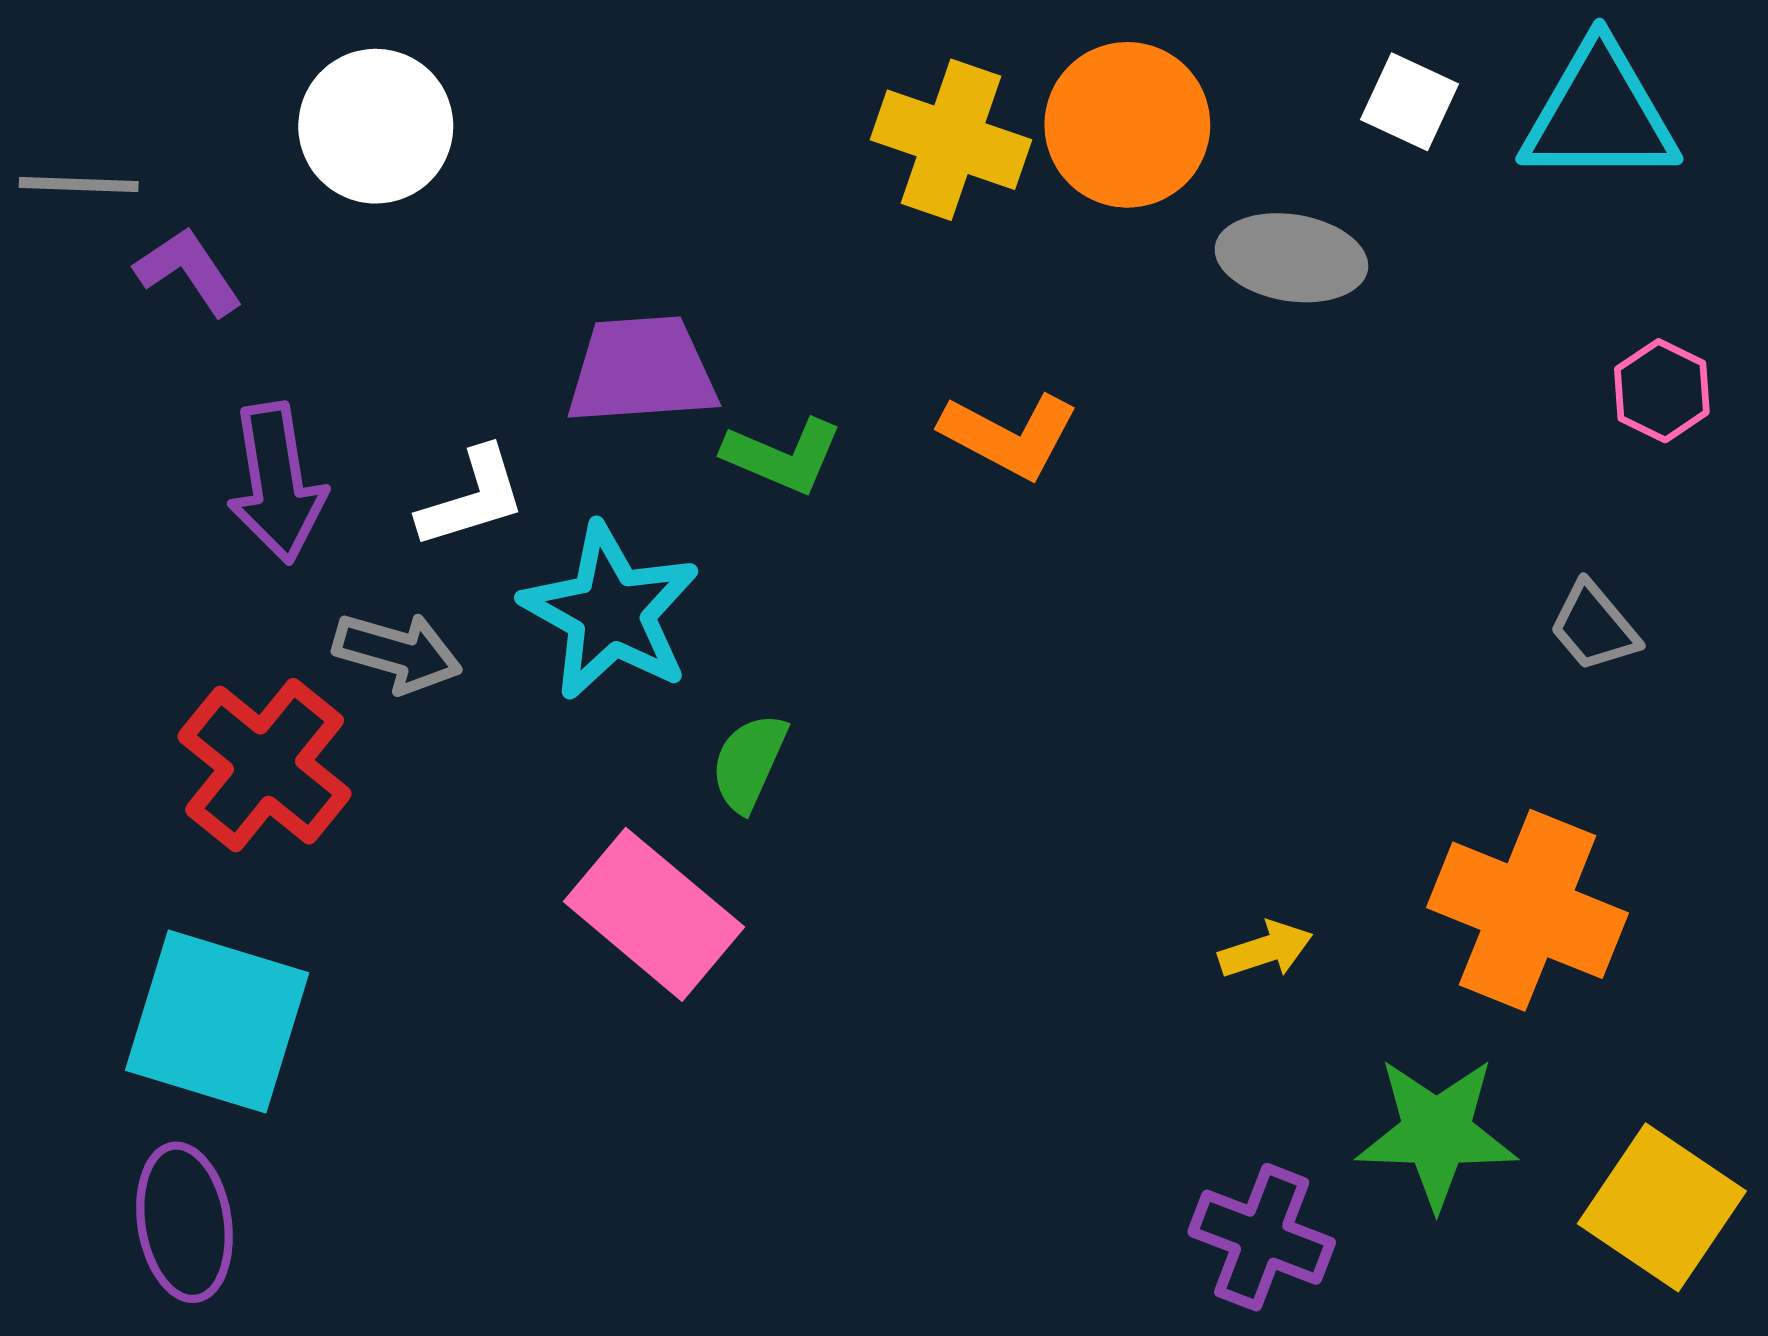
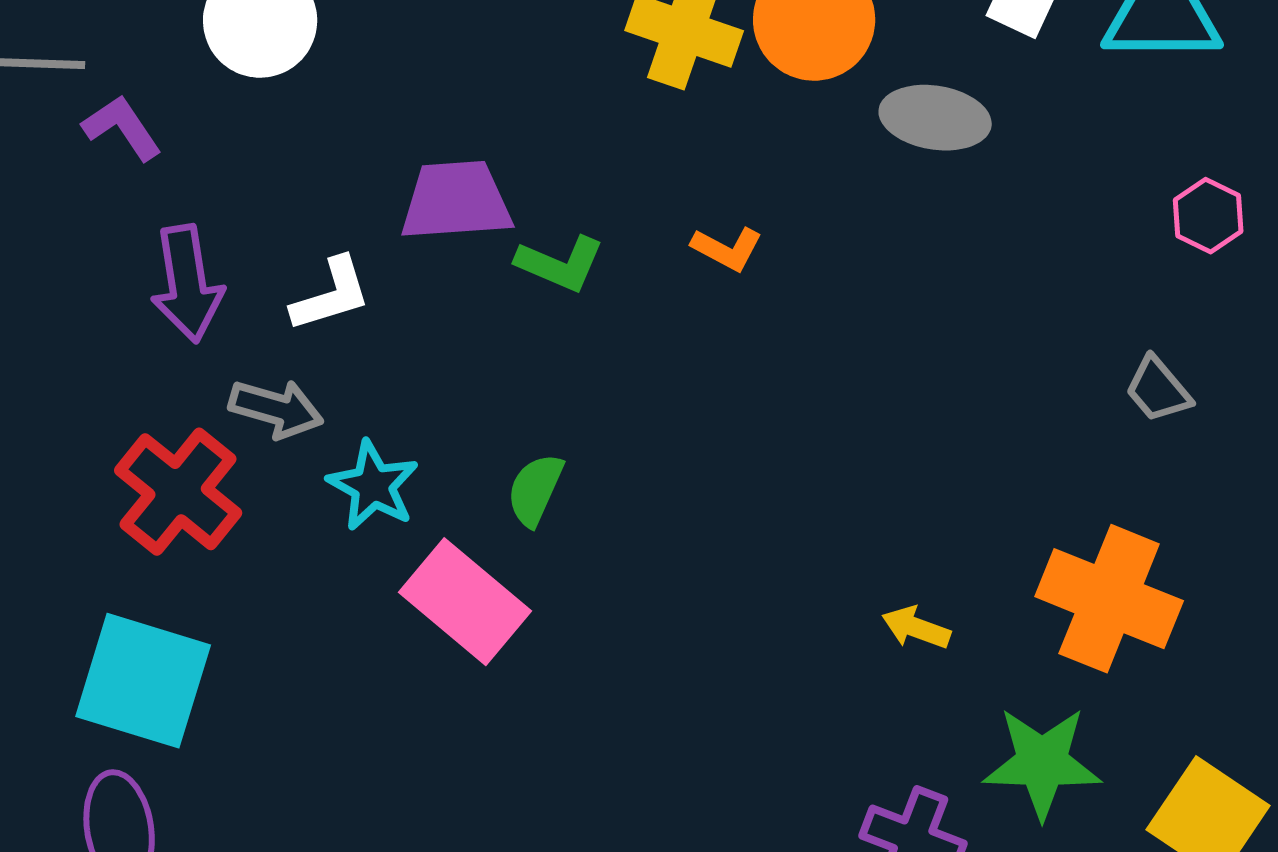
orange L-shape: (1009, 435) -> (727, 249), size x0.7
cyan star: (610, 612) -> (373, 486), moved, size x0.7
yellow arrow: (1266, 950) -> (916, 628), turned -142

